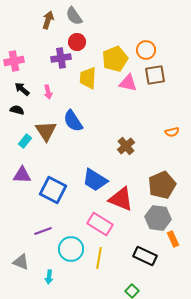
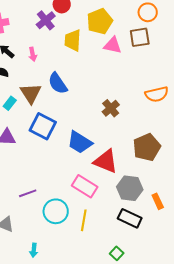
orange circle: (146, 50) -> (148, 12), moved
purple cross: (61, 58) -> (46, 20), turned -30
orange semicircle: (172, 132) -> (157, 94), size x1.6
blue square: (53, 190) -> (43, 126), moved
gray hexagon: (158, 218) -> (130, 188), moved
cyan arrow: (49, 277) -> (34, 250), moved

